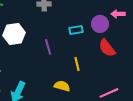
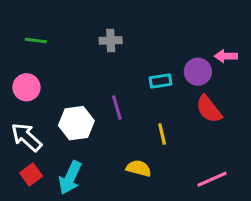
white hexagon: (14, 34) -> (76, 123), moved

